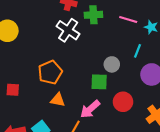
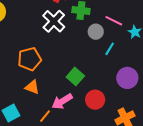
cyan line: (137, 51) -> (110, 49), moved
gray circle: (112, 64) -> (96, 32), moved
green square: (99, 82) -> (75, 76), turned 30

